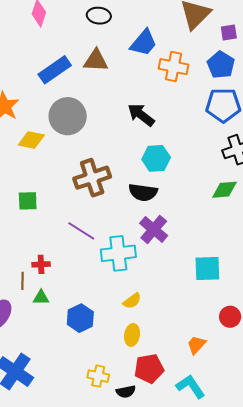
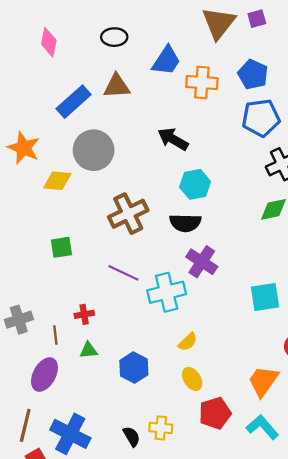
purple square: (229, 32) -> (257, 19), moved
brown line: (22, 281) -> (55, 335), moved
yellow ellipse: (132, 335) -> (192, 379), turned -35
orange trapezoid: (196, 345) -> (263, 381), size x1.5
black semicircle: (126, 392) -> (132, 436), moved, turned -102

